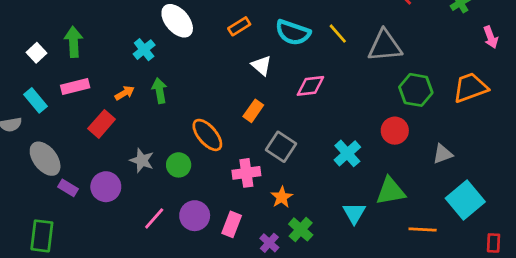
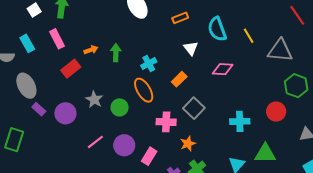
cyan semicircle: (293, 32) -> (217, 29), turned 40
cyan cross: (144, 50) -> (149, 64), moved
pink rectangle: (75, 87) -> (57, 39), turned 66
cyan cross: (347, 153) -> (240, 121), turned 30

